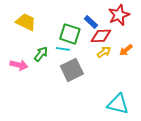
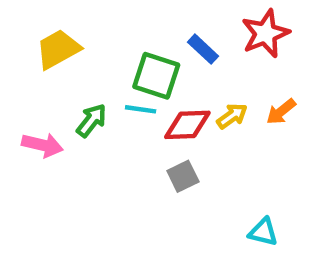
yellow trapezoid: (26, 22) -> (58, 49), turned -55
red diamond: (101, 36) -> (187, 125), moved
gray square: (72, 70) -> (183, 176), moved, size x0.6
cyan triangle: (118, 104) -> (263, 232), size x0.6

